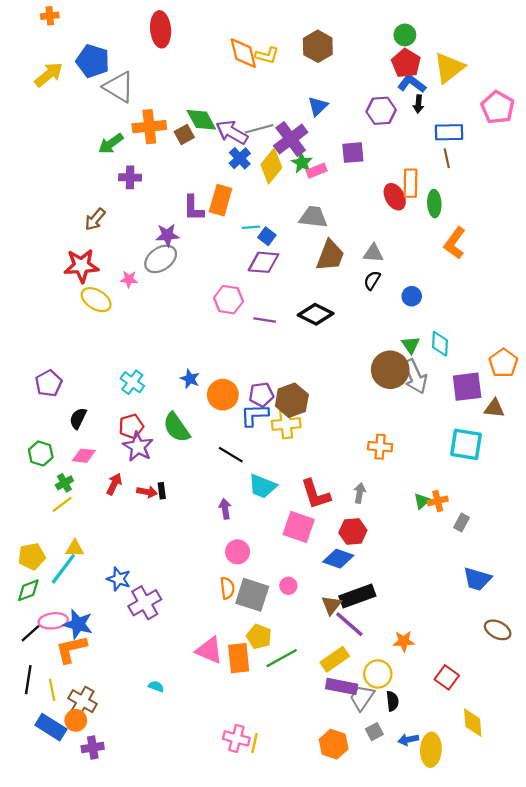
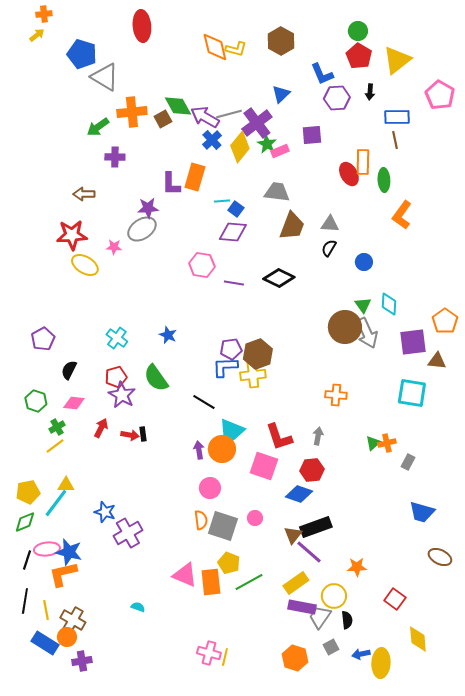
yellow arrow: (49, 75) -> (37, 35), moved, size x0.6
blue L-shape: (412, 84) -> (322, 74), moved, turned -150
brown arrow: (95, 219) -> (84, 194), turned 50
orange circle: (223, 395) -> (222, 449), moved
black line: (31, 633) -> (27, 560), turned -30

